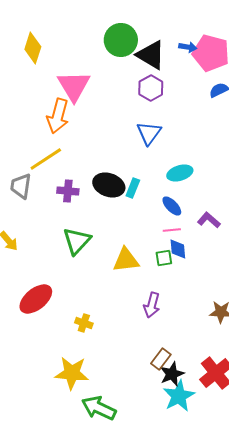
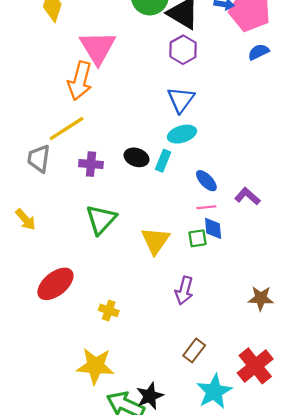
cyan ellipse: (180, 173) -> (182, 134), moved
black ellipse: (109, 185) -> (136, 157), size x0.7
yellow triangle: (126, 260) -> (155, 241), turned -48
black star: (172, 374) -> (150, 396), moved

